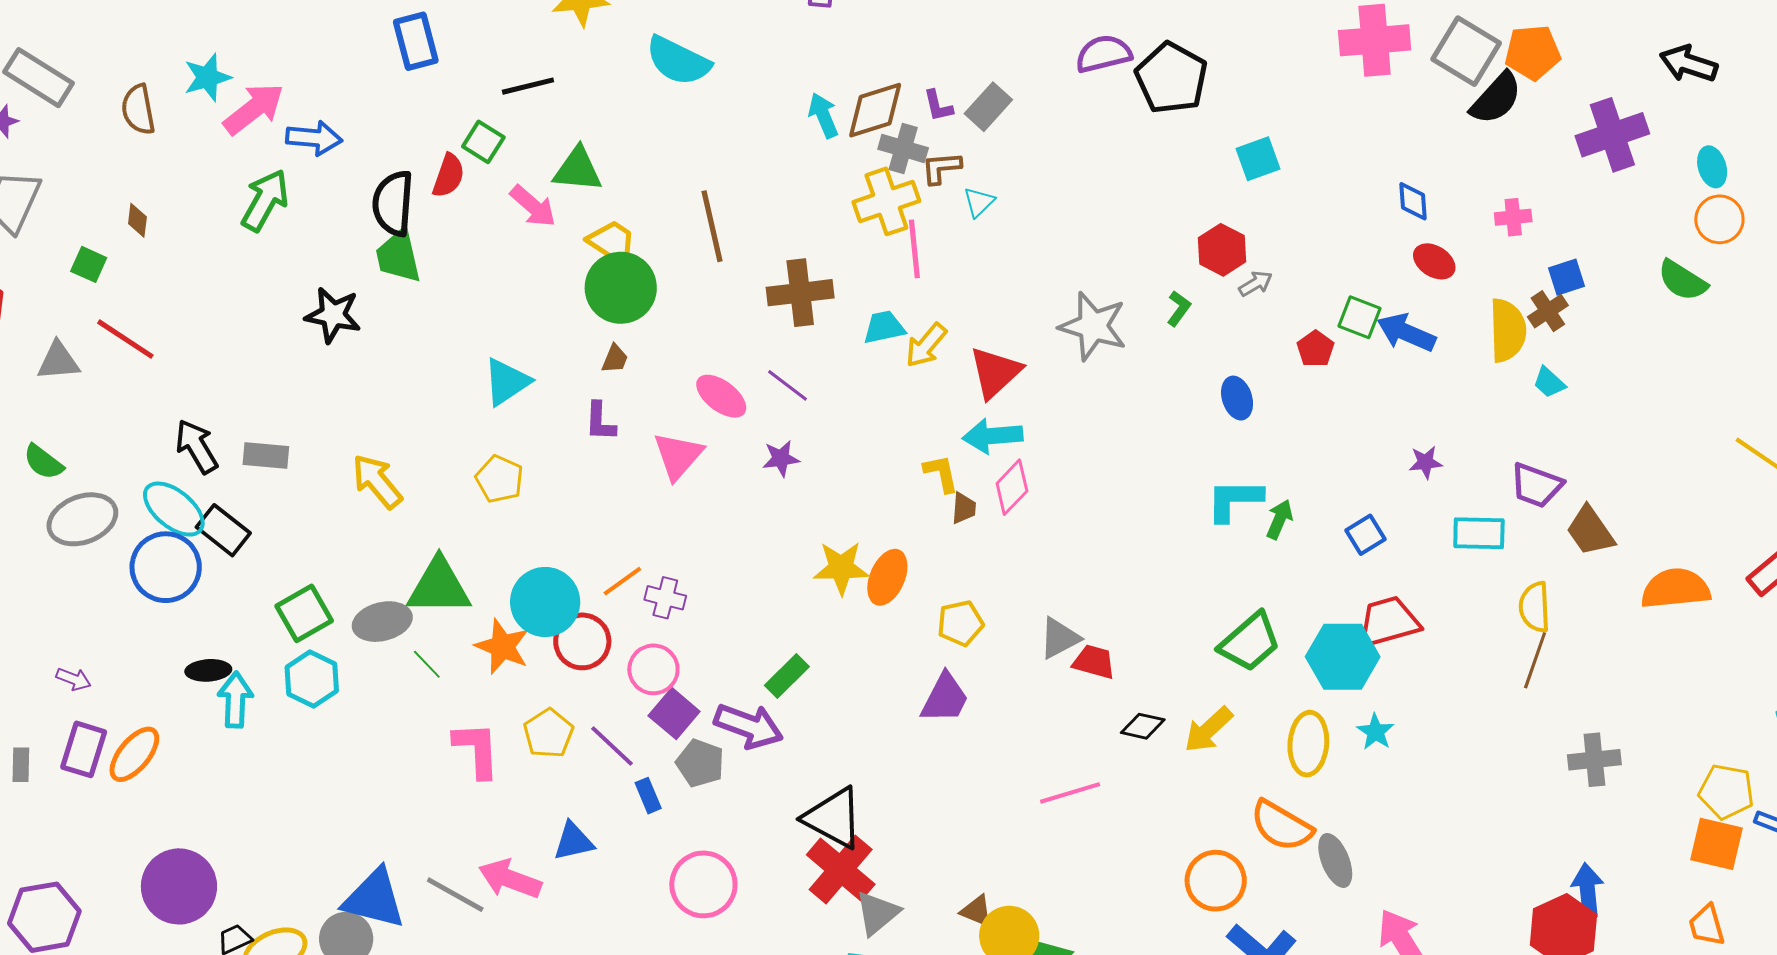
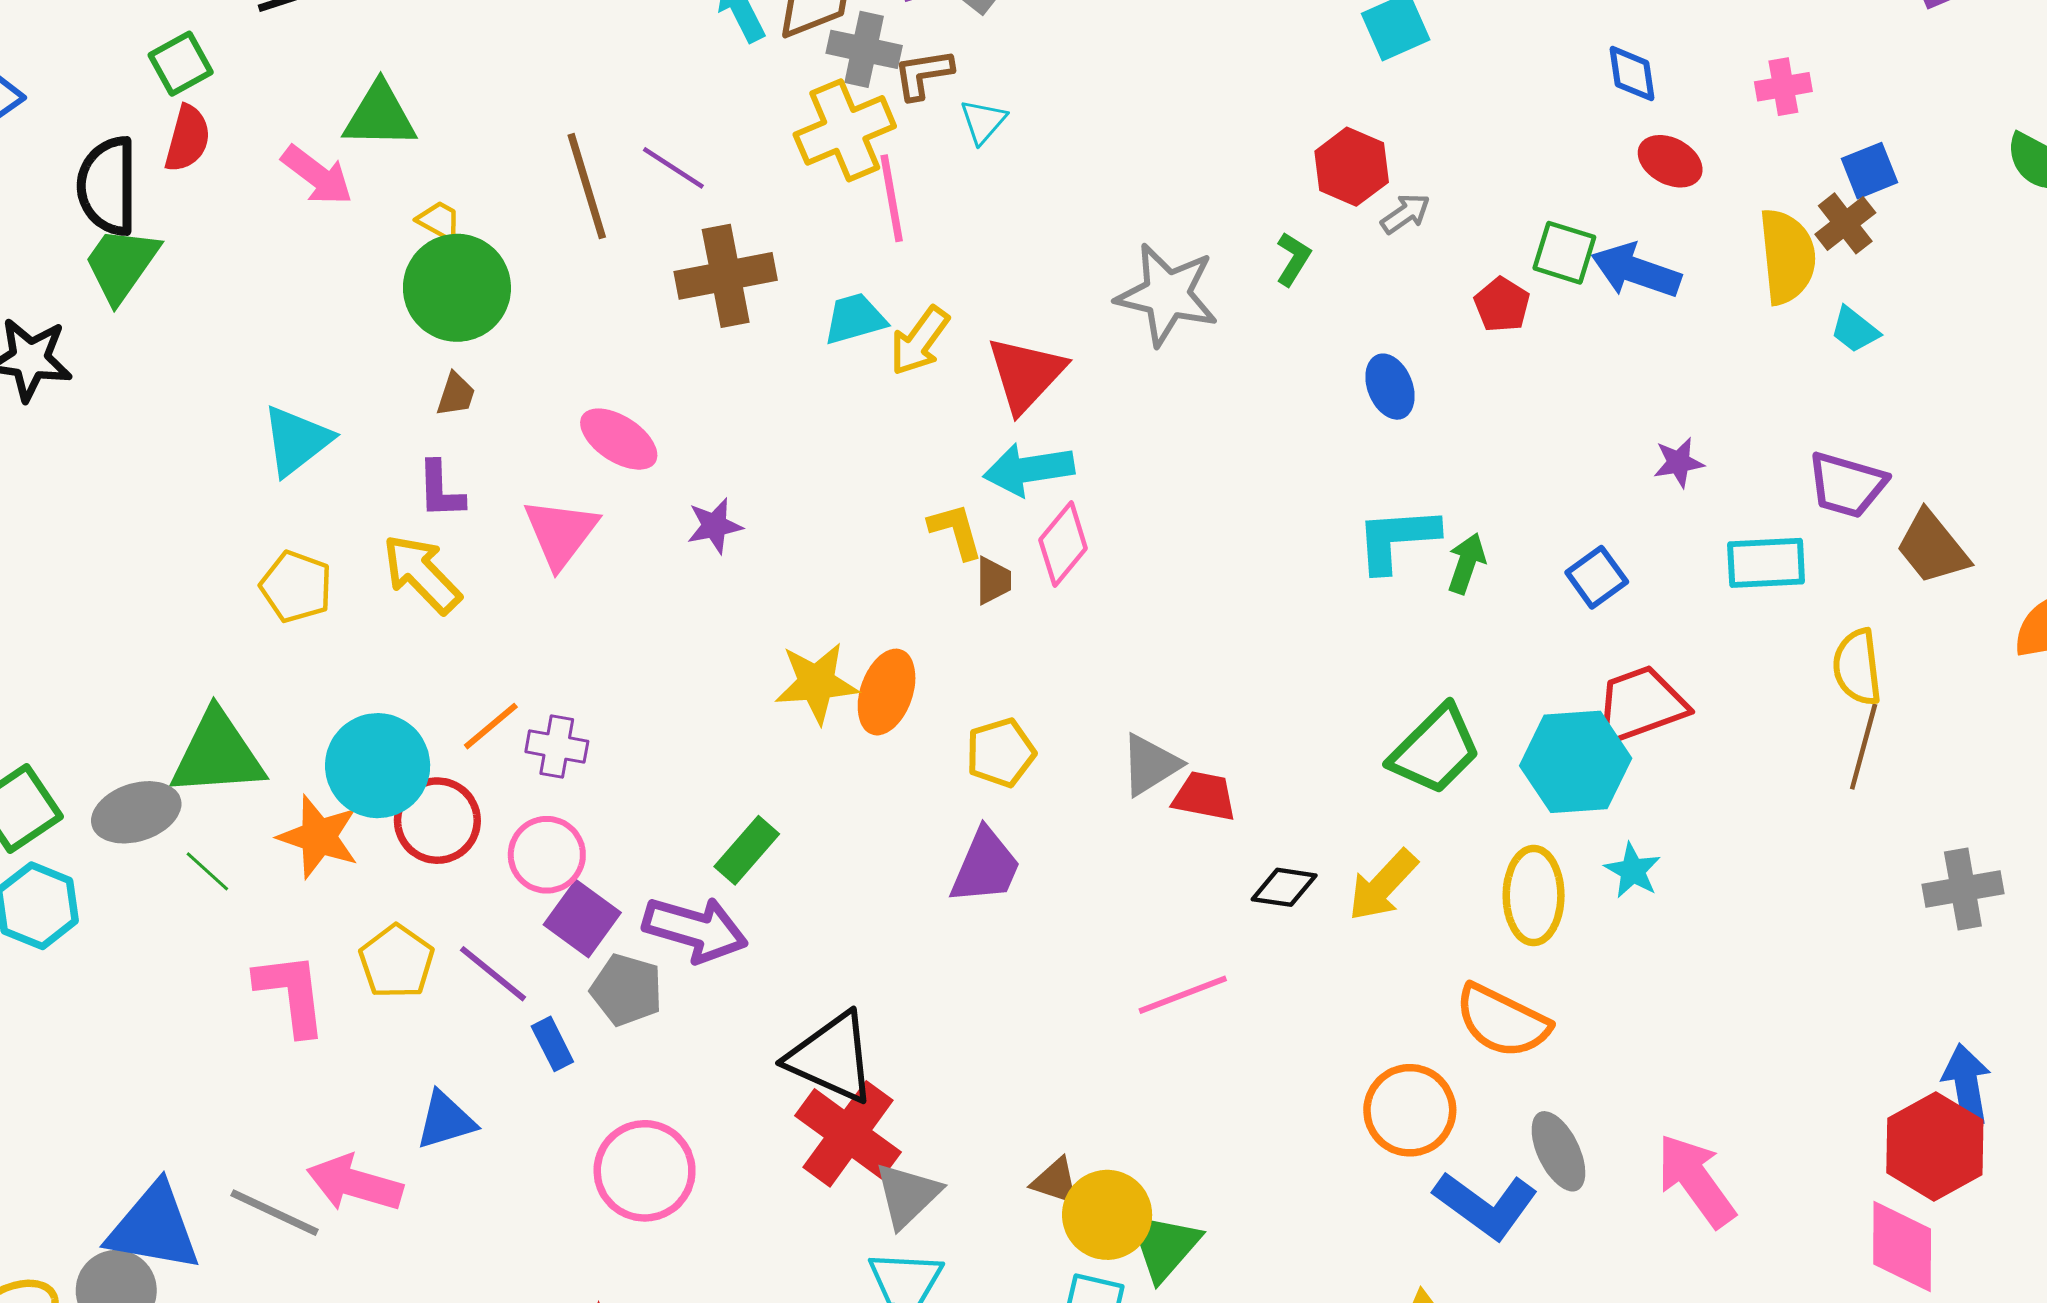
green square: (483, 142) -> (181, 64), moved, turned 33
yellow trapezoid: (612, 242) -> (439, 221), size x0.6
green trapezoid: (398, 256) -> (121, 264), turned 52
purple line: (787, 385) -> (673, 168), moved
yellow arrow: (377, 481) -> (422, 574), moved
gray ellipse: (1335, 860) -> (1558, 1151), moved

